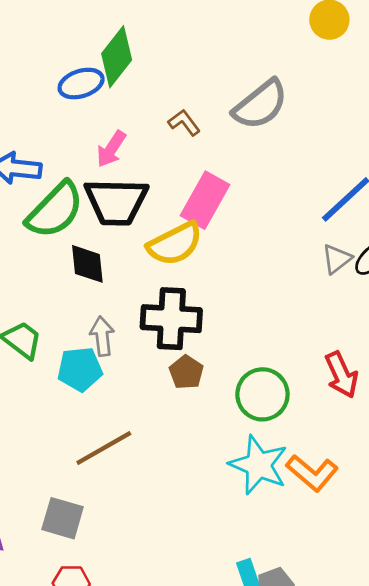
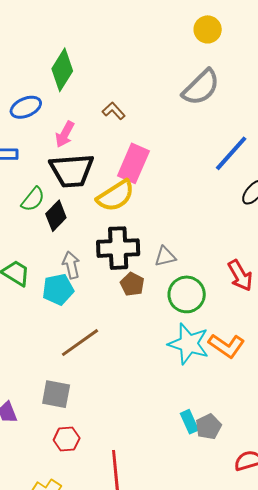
blue ellipse: (81, 84) -> (26, 107), moved
gray semicircle: (260, 105) -> (201, 87), moved
green semicircle: (55, 210) -> (33, 199), moved, size x0.6
gray triangle: (337, 259) -> (165, 256), moved, turned 30
black diamond: (87, 264) -> (56, 216), turned 56

